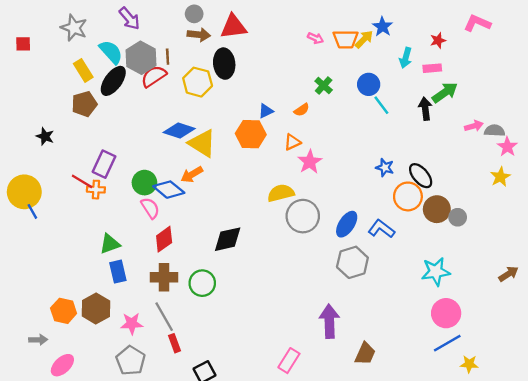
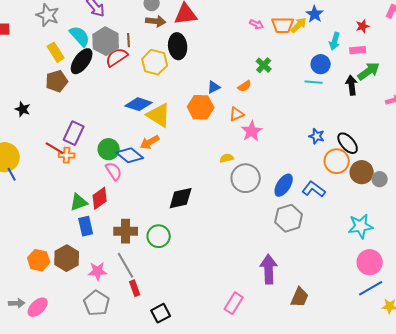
blue circle: (369, 84) -> (321, 64), moved
cyan line: (381, 105) -> (314, 82), turned -48
yellow semicircle: (281, 193) -> (227, 158), size x0.6
red diamond: (164, 239) -> (100, 198), moved
gray arrow: (38, 340) -> (17, 303), moved

